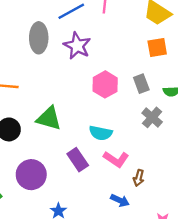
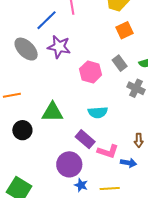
gray ellipse: (39, 38) -> (26, 49), turned -30
pink L-shape: (116, 159) -> (108, 151), moved
purple circle: (31, 175) -> (69, 164), moved

